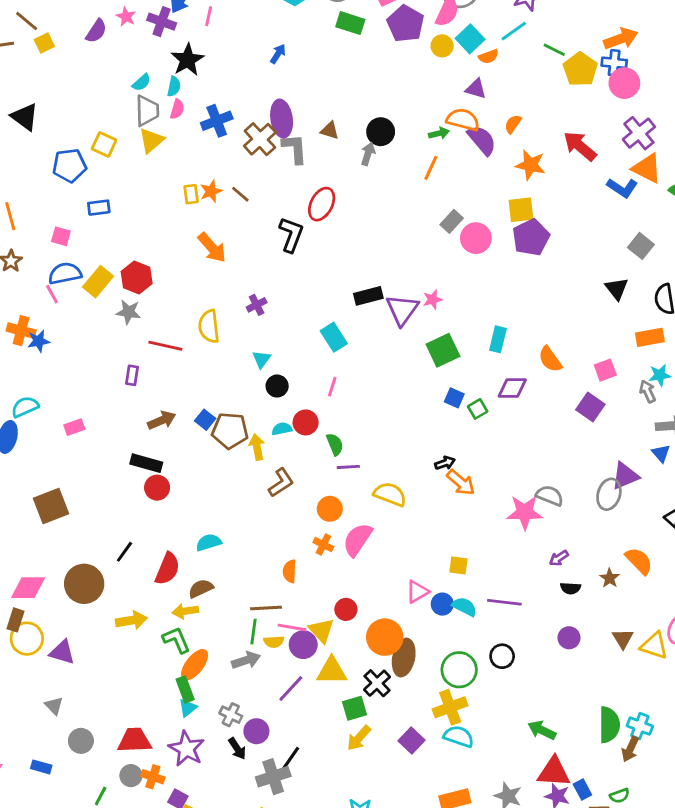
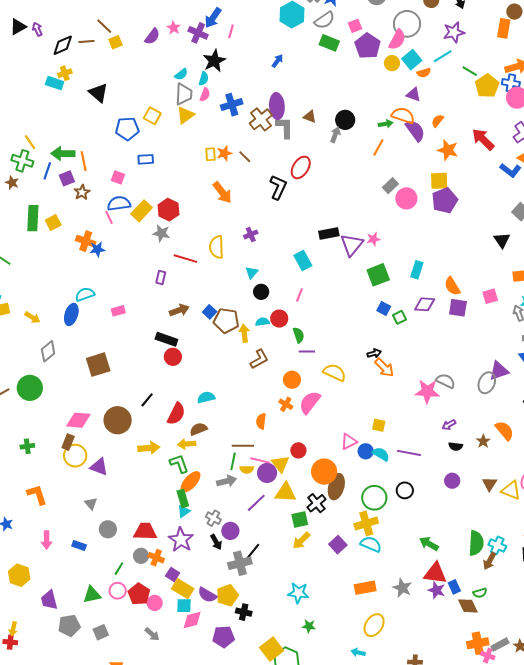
purple square: (590, 407) -> (458, 308), moved, turned -30

